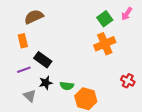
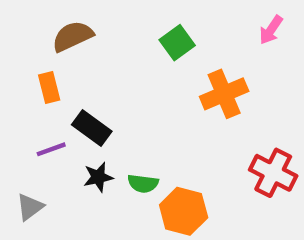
green square: (105, 19) -> (177, 43), moved
red cross: (128, 81) -> (273, 173), size x1.5
gray triangle: (30, 96) -> (30, 207), moved, turned 40

